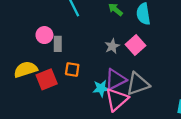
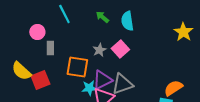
pink circle: (44, 35) -> (37, 32), moved
yellow semicircle: (26, 69) -> (21, 71), turned -120
orange square: (72, 69) -> (77, 67), moved, size x1.6

